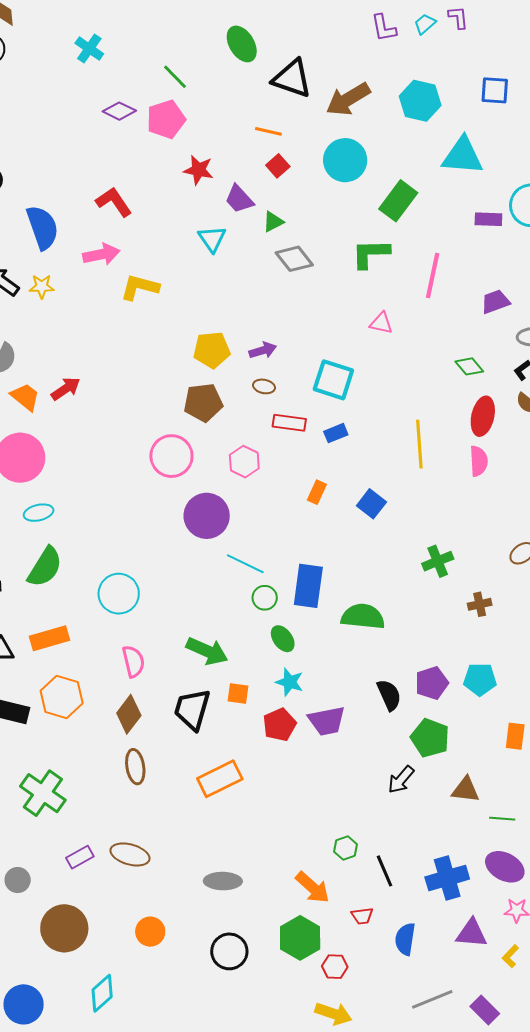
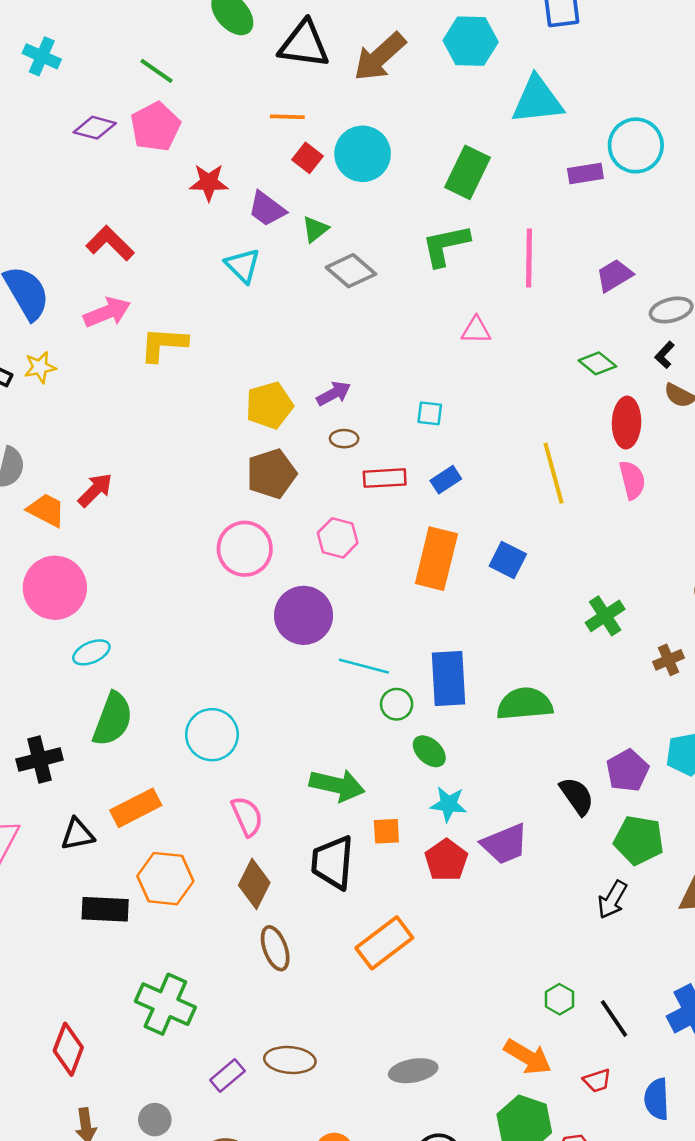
cyan circle: (345, 160) -> (363, 154), moved
cyan square: (333, 380) -> (430, 413), size x0.5
orange rectangle: (317, 492) -> (436, 559), size x2.0

